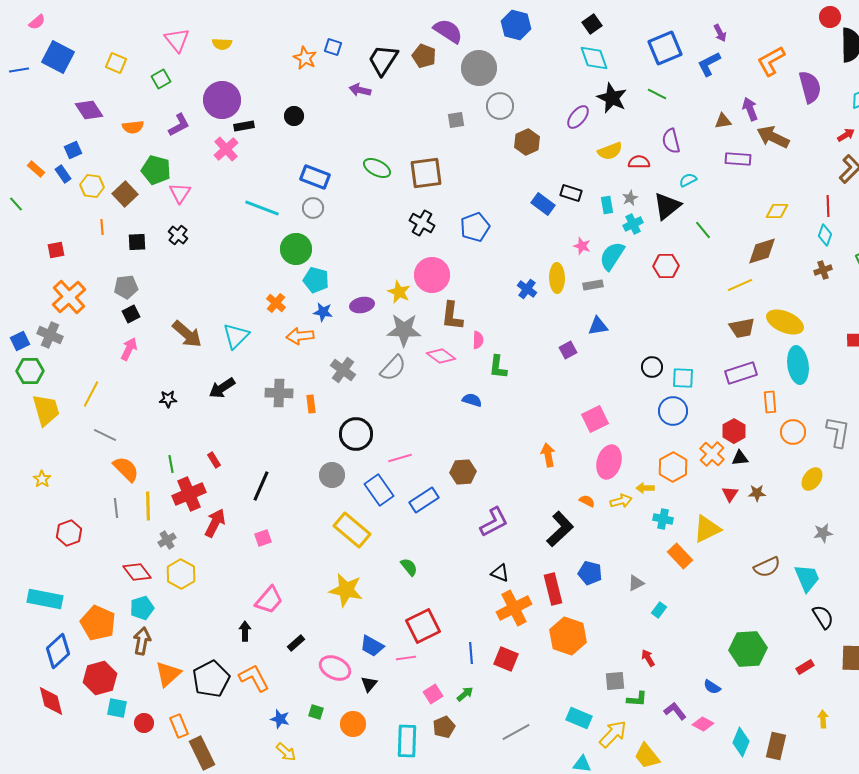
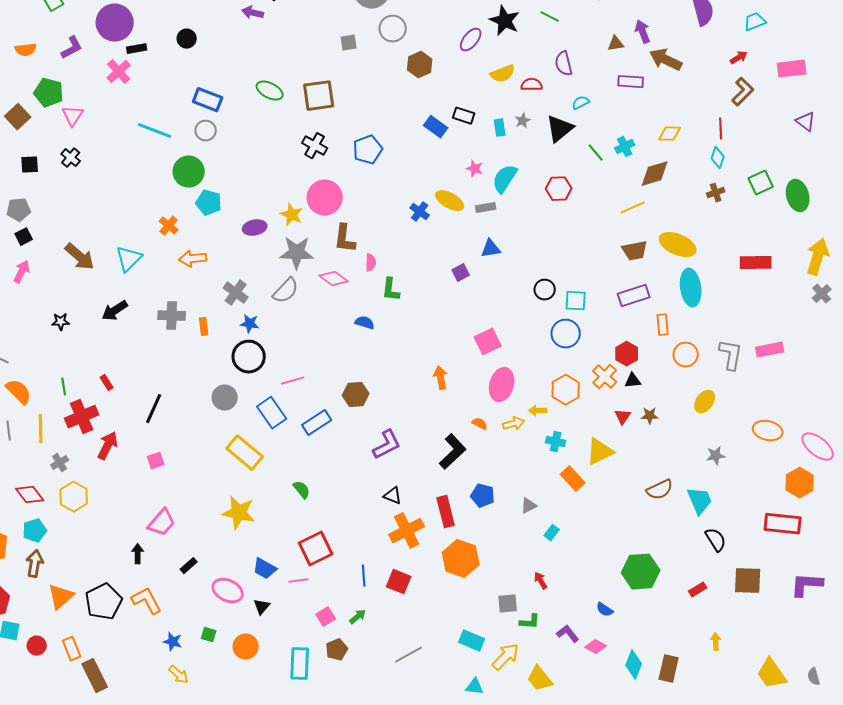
cyan cross: (633, 224) -> (625, 147), moved
yellow ellipse: (557, 278) -> (450, 201), turned -60
blue star: (323, 312) -> (250, 324), moved

